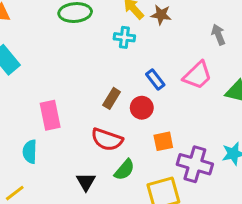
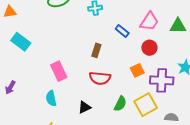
red circle: (142, 108) -> (149, 48), moved
green semicircle: (124, 170) -> (120, 104), moved
black triangle: (86, 182) -> (84, 107), moved, turned 48

